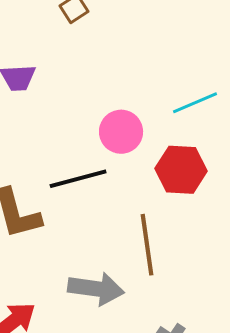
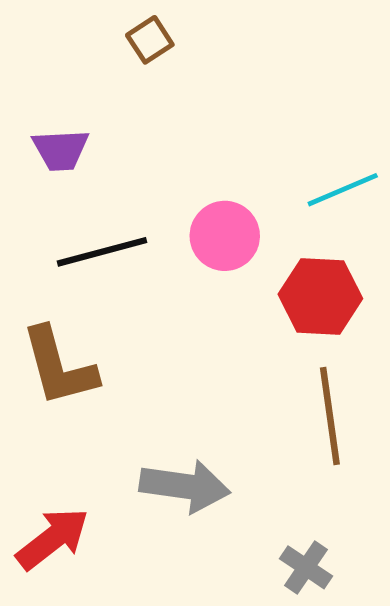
black line: (78, 179) -> (102, 252), moved
brown line: (147, 245) -> (330, 416), moved

